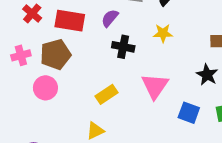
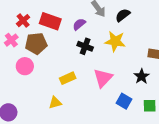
red cross: (32, 13) -> (23, 21), moved
yellow star: (163, 33) -> (115, 41), size x1.5
pink cross: (21, 55) -> (11, 40), turned -32

